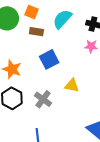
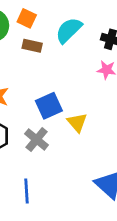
blue square: (49, 59) -> (49, 106), moved
yellow triangle: (72, 85) -> (77, 122), turned 35

